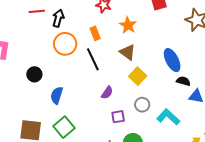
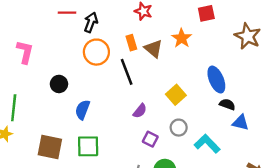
orange star: (128, 25) -> (182, 38), moved
brown triangle: (128, 52) -> (153, 49), moved
purple square: (118, 117) -> (150, 139), turned 32
green square: (64, 127) -> (88, 146), turned 35

